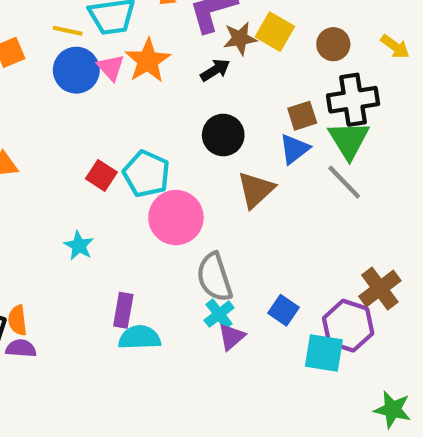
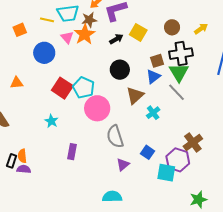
yellow square: (275, 32) -> (138, 32), moved
brown star: (240, 38) -> (89, 20), moved
yellow arrow: (395, 47) -> (201, 29), turned -72
blue circle: (76, 70) -> (44, 53), moved
red square: (101, 175) -> (62, 88), size x1.5
cyan cross: (219, 314) -> (153, 113), moved
cyan semicircle: (140, 338) -> (112, 197), moved
green star: (393, 409) -> (198, 199), turned -30

